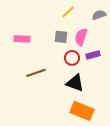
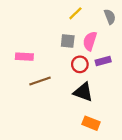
gray semicircle: (99, 15) -> (110, 17), turned 88
pink rectangle: (22, 39) -> (24, 57), moved
orange rectangle: (82, 111) -> (91, 123), size x0.7

